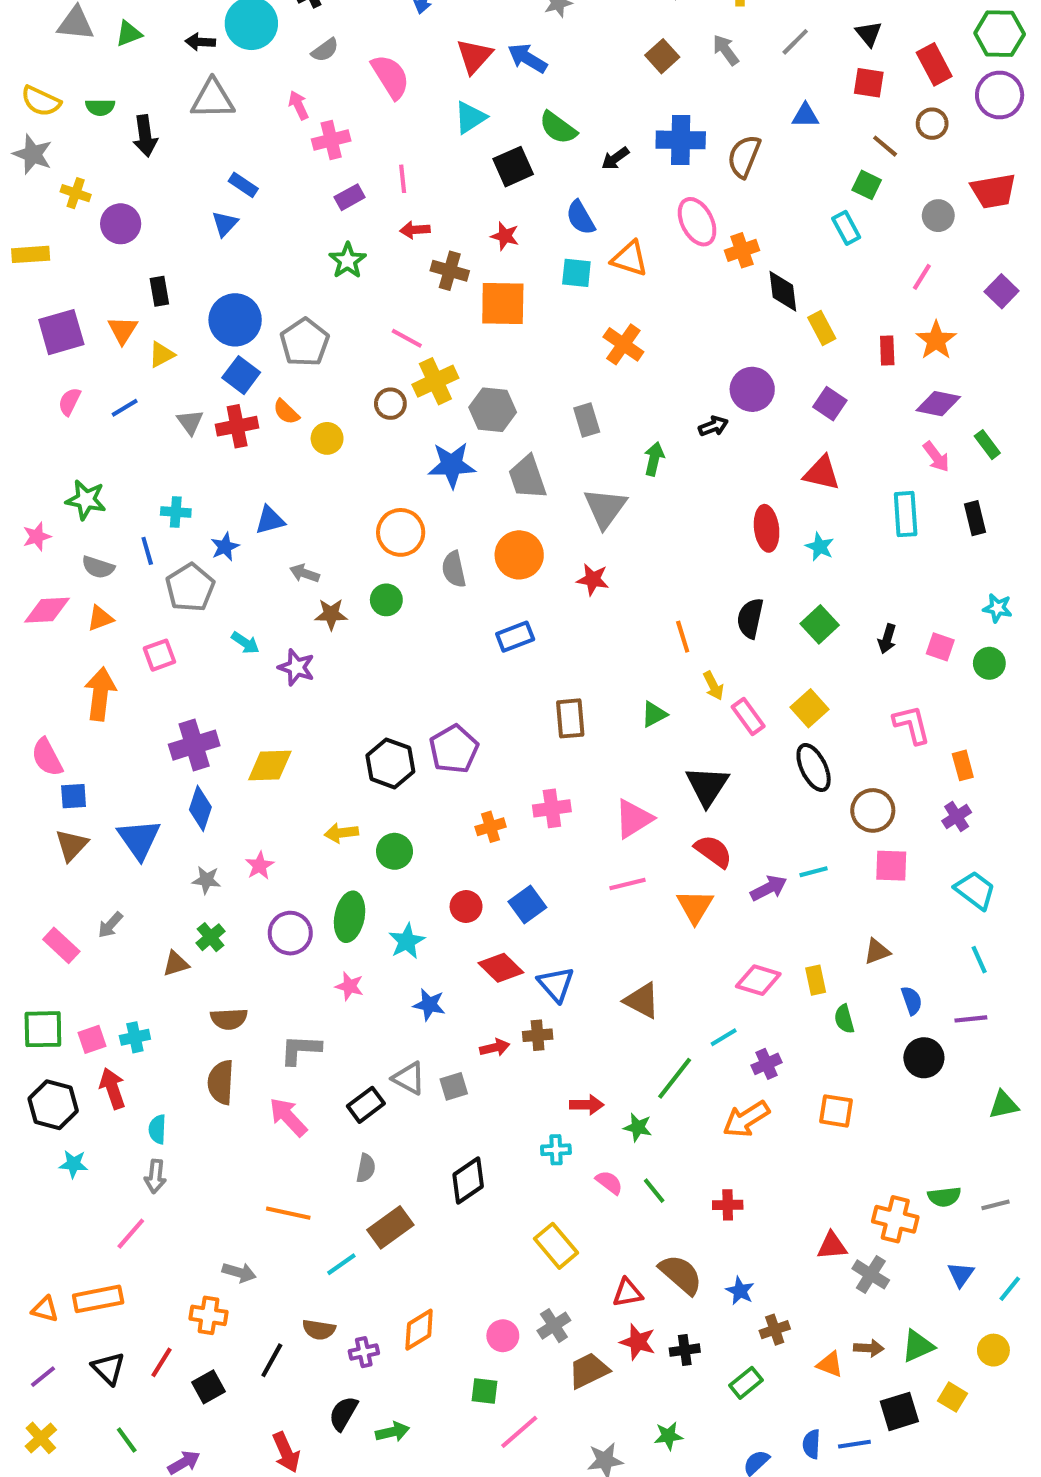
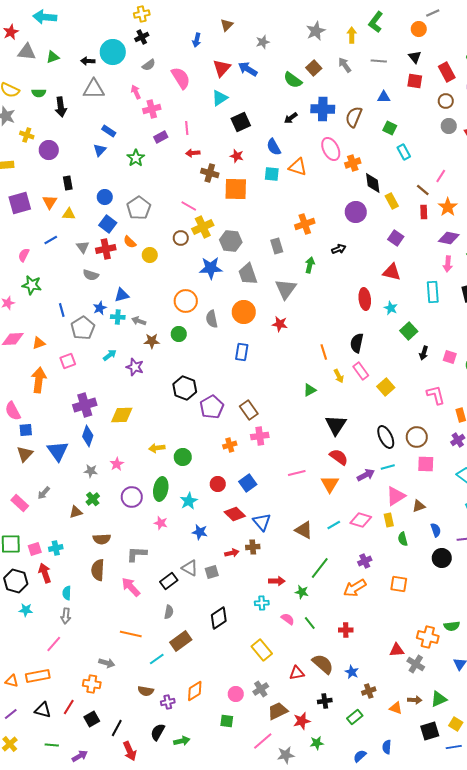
gray line: (795, 42) -> (379, 61), turned 49
green semicircle: (558, 128) -> (293, 80), moved
brown line: (885, 146) -> (423, 190), moved
green square: (867, 185) -> (390, 128), moved
gray circle: (938, 216) -> (449, 126), moved
green star: (347, 261) -> (136, 158), moved
blue circle: (235, 320) -> (105, 197), size x0.6
orange cross: (623, 344) -> (305, 224), moved, turned 36
yellow triangle: (161, 355) -> (69, 214), turned 32
purple circle: (752, 389) -> (356, 212), moved
pink semicircle: (69, 402) -> (24, 255), moved
pink arrow: (936, 457) -> (448, 264), turned 42
cyan cross: (176, 512) -> (118, 317), moved
gray semicircle: (98, 567) -> (91, 275), moved
green square: (820, 624) -> (409, 331), moved
blue rectangle: (515, 637) -> (242, 352), turned -60
cyan arrow: (245, 643) -> (110, 355), turned -72
pink rectangle: (748, 716) -> (361, 371), moved
brown rectangle: (570, 718) -> (249, 410), moved, turned -30
black hexagon: (390, 763) -> (185, 388), moved
black ellipse: (814, 768) -> (386, 437), moved
pink triangle: (634, 819) -> (396, 496), moved
cyan line: (724, 1037) -> (334, 525), moved
red star: (638, 1342) -> (302, 721), moved, turned -30
black line: (272, 1360) -> (117, 728), moved
black triangle: (108, 1368) -> (43, 710), turned -30
pink line: (519, 1432) -> (263, 741), moved
green line: (127, 1440) -> (52, 745), turned -48
blue line: (854, 1444) -> (454, 747), moved

